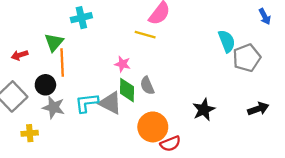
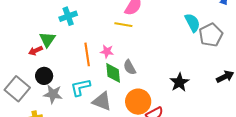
red arrow: (20, 55) -> (35, 51), moved
orange line: (62, 62) -> (87, 54), moved
gray triangle: (110, 103) -> (102, 101), moved

